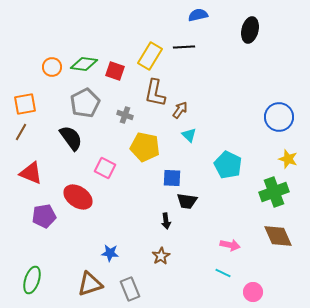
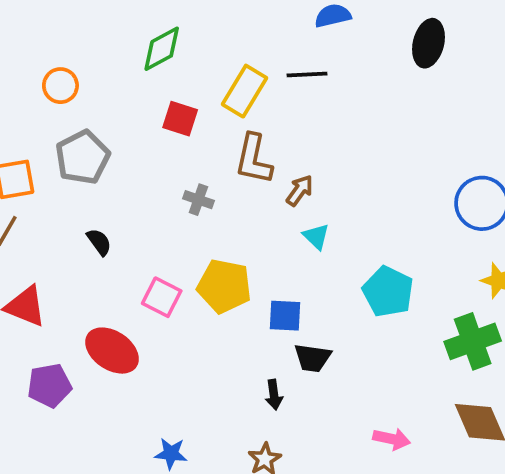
green diamond: (84, 64) -> (162, 49), moved, turned -36
orange circle: (52, 67) -> (60, 86), moved
gray pentagon: (85, 103) -> (83, 157), moved
black semicircle: (71, 138) -> (99, 242), size x0.6
yellow pentagon: (145, 147) -> (224, 286), moved

